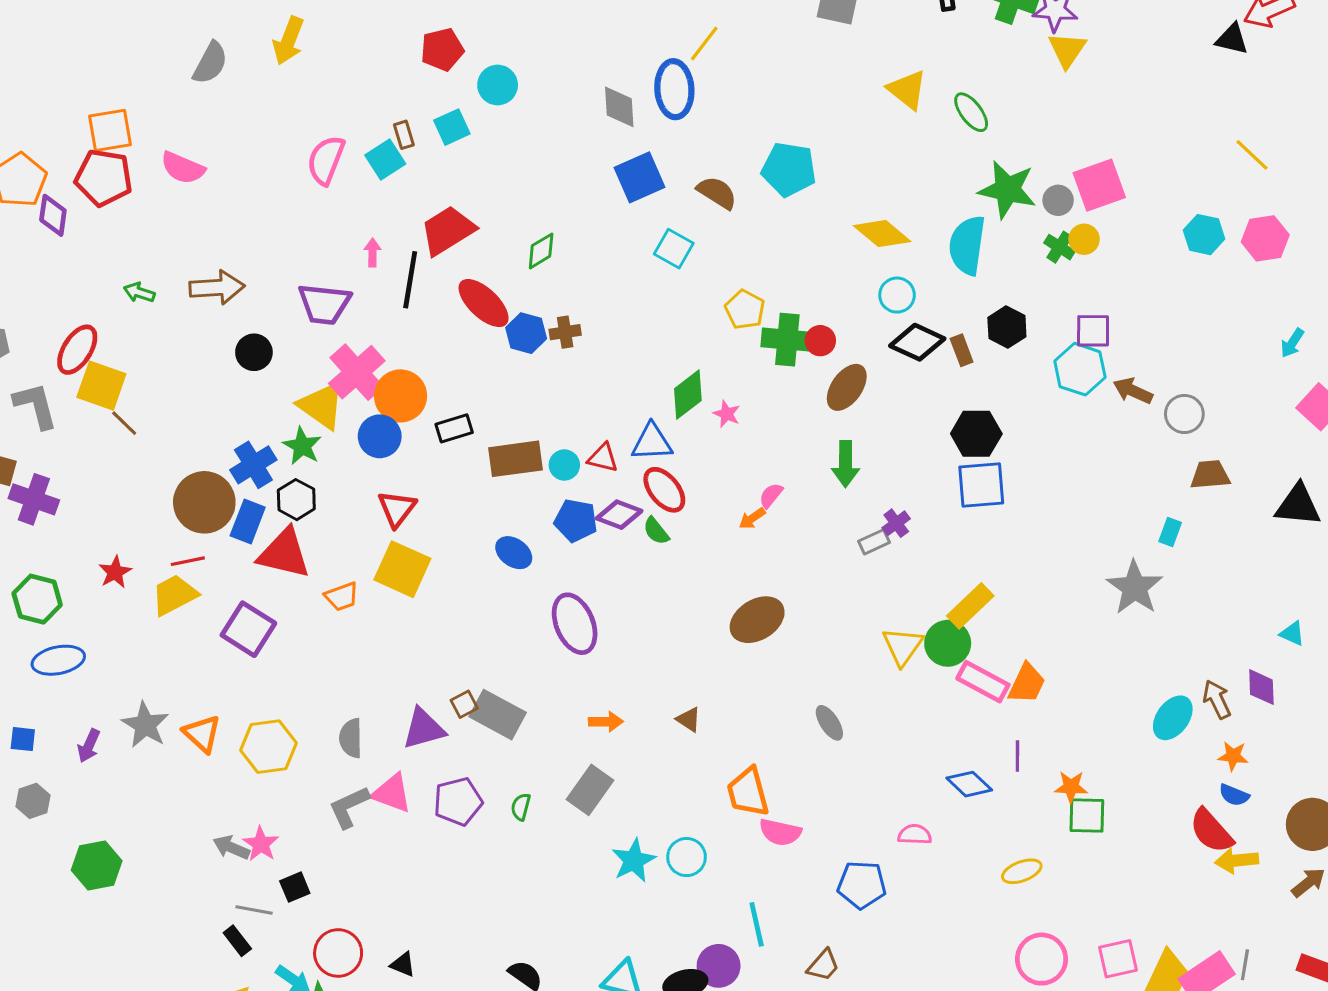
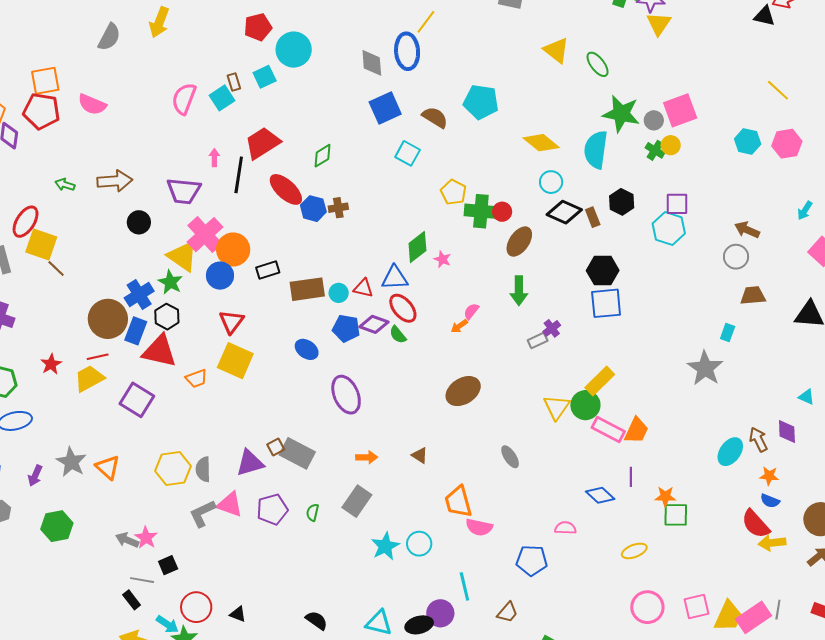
cyan circle: (498, 85) -> (294, 50), size x1.4
brown arrow: (1133, 391) -> (747, 230), moved
yellow hexagon: (269, 747) -> (173, 468), moved
green hexagon: (97, 866) -> (57, 526), moved

